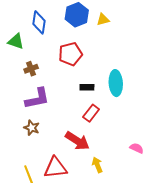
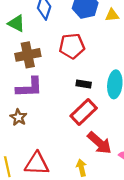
brown cross: (31, 69) -> (28, 55), size x1.6
red rectangle: (91, 113) -> (84, 112), size x1.4
red arrow: (77, 141) -> (99, 143), moved

